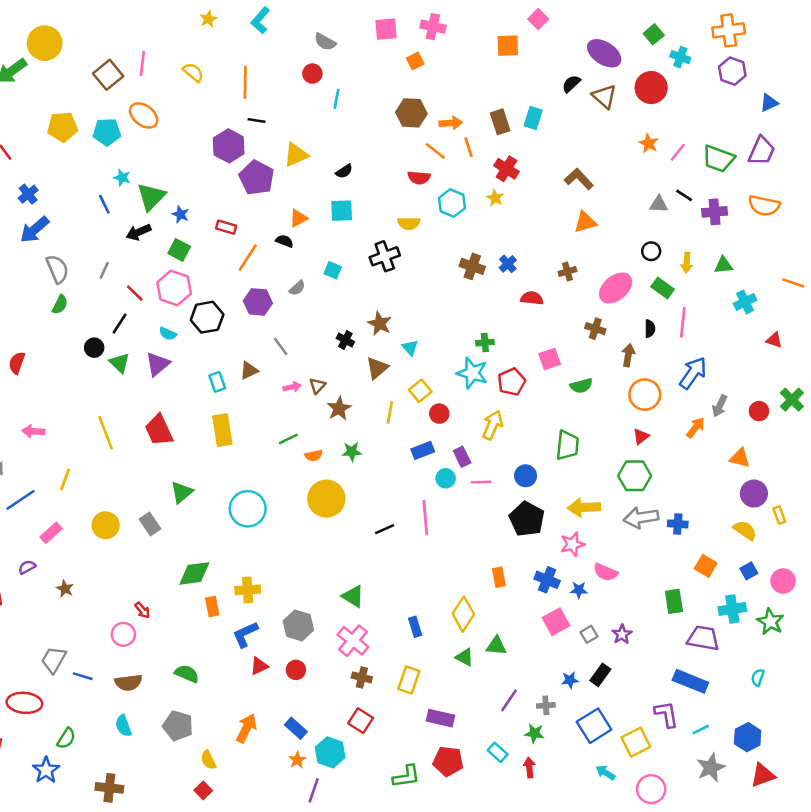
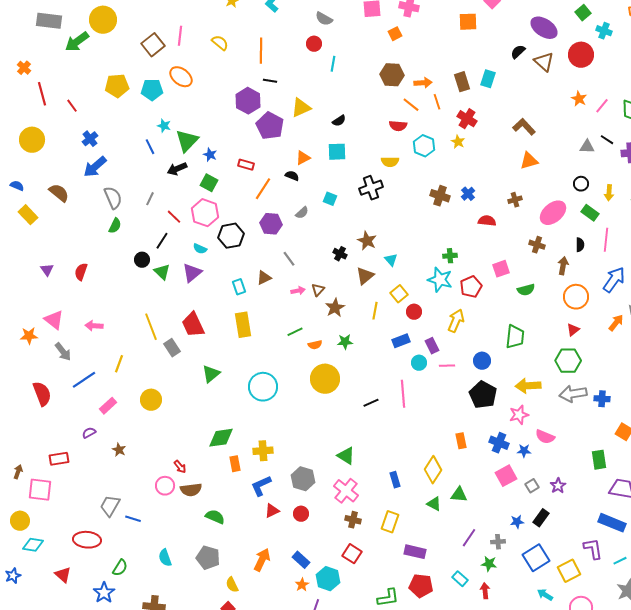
gray rectangle: (150, 524) -> (172, 348), moved
brown semicircle: (128, 683) -> (191, 490), moved

